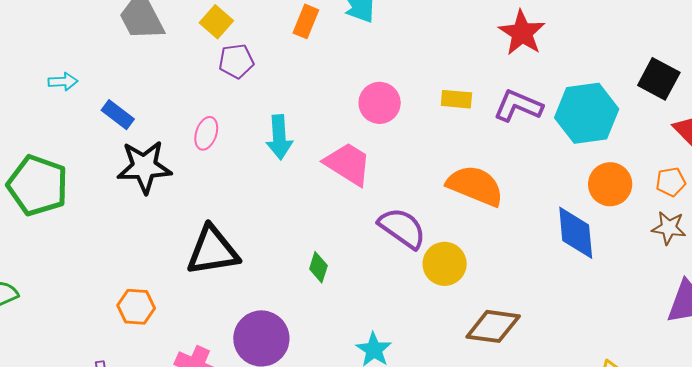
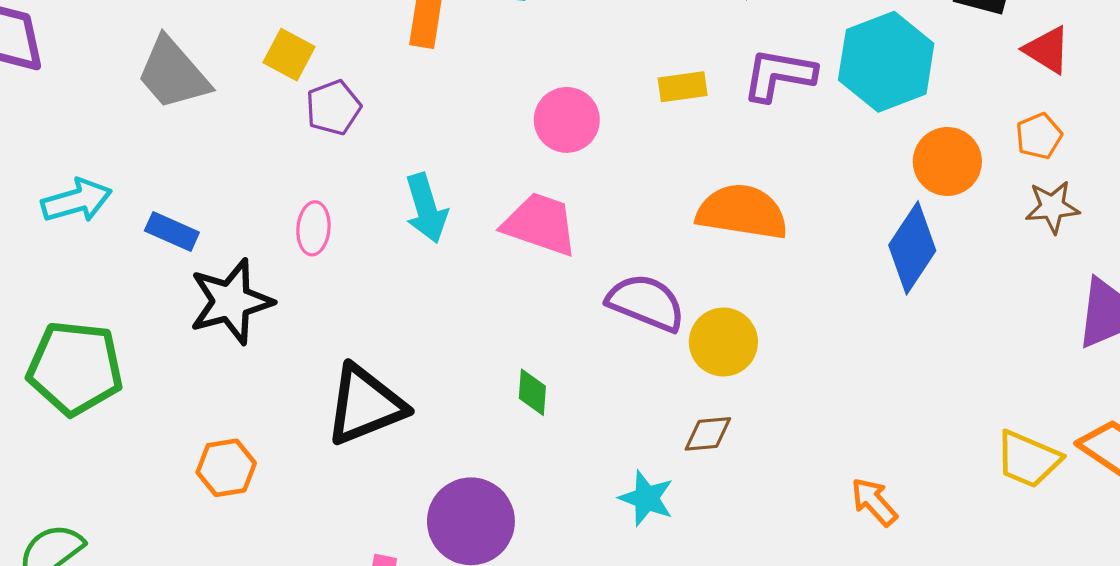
cyan arrow: (63, 82) -> (77, 201), size x1.5
blue diamond: (576, 233) -> (912, 248), turned 52
orange hexagon: (136, 307) -> (226, 468), moved
brown diamond: (493, 326) -> (708, 434), moved, size x0.6

